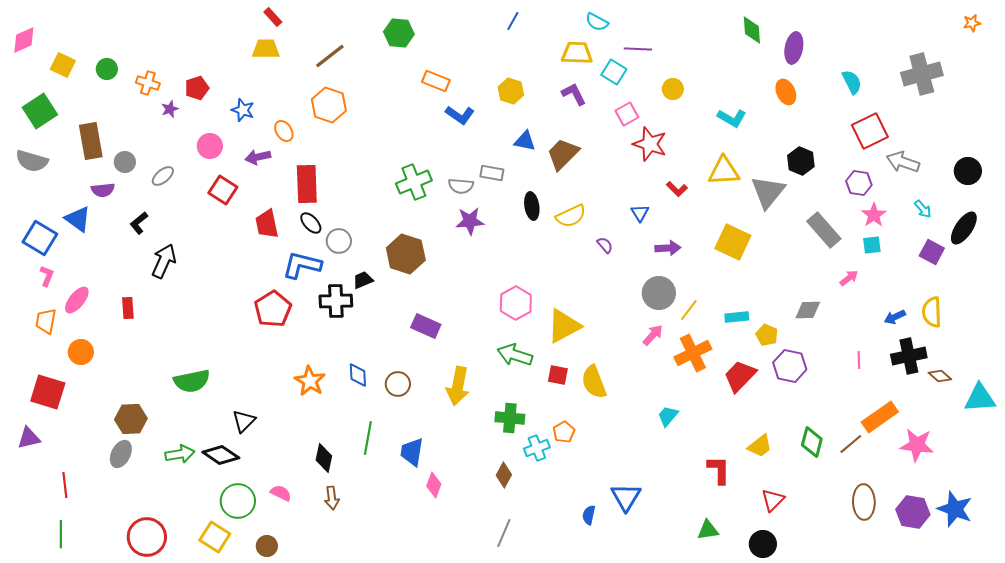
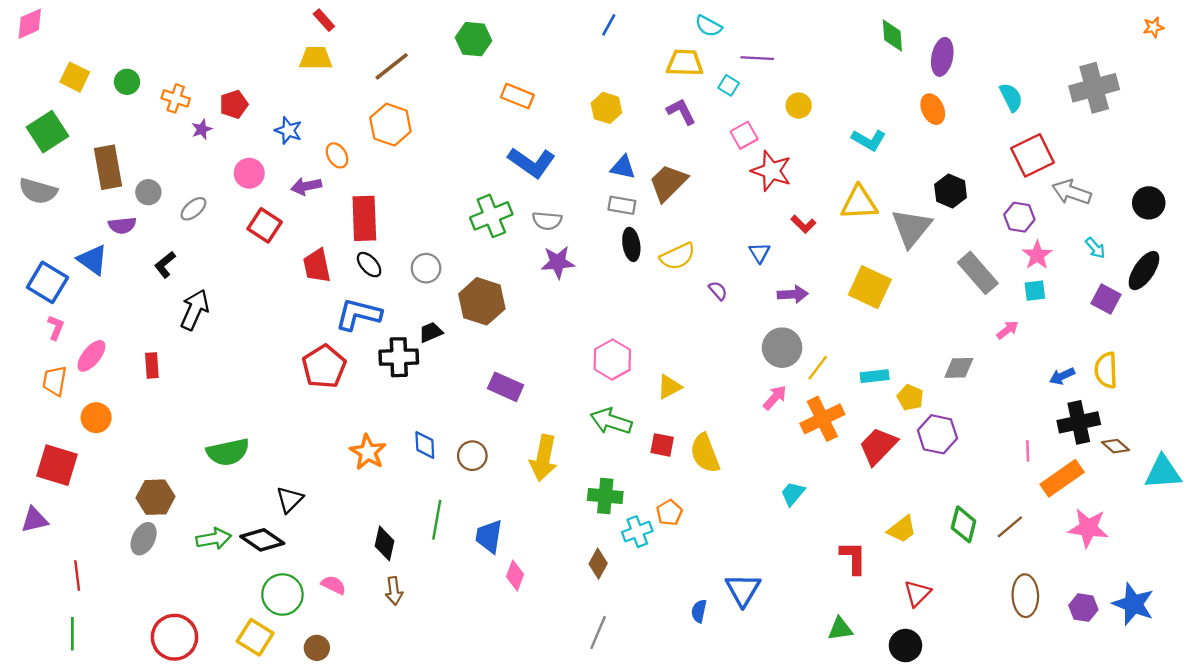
pink diamond: (24, 40) -> (30, 24), moved
cyan square: (614, 72) -> (729, 85), size x0.7
blue L-shape: (460, 115) -> (532, 163), moved, size x1.4
gray rectangle: (492, 173) -> (622, 205), moved
gray circle: (339, 241) -> (426, 268), moved
yellow triangle: (564, 326) -> (669, 387), size x0.6
pink line: (859, 360) -> (1028, 451), moved
orange rectangle: (880, 417) -> (1062, 478), moved
purple hexagon: (913, 512) -> (1083, 608), size x0.7

